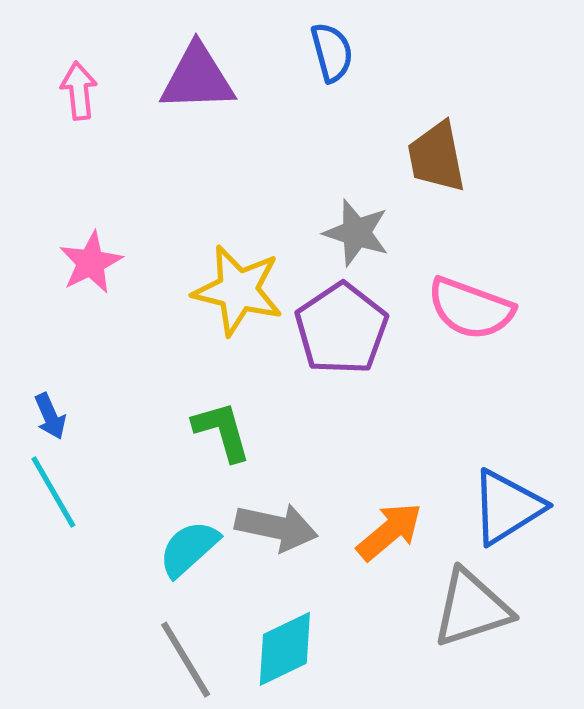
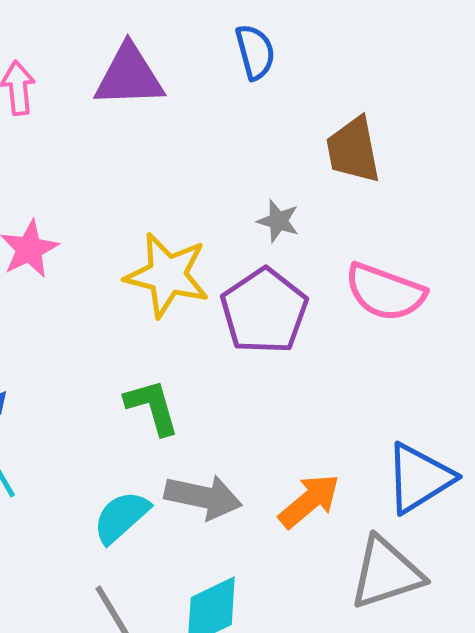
gray star: (356, 233) -> (278, 221), size x0.7

